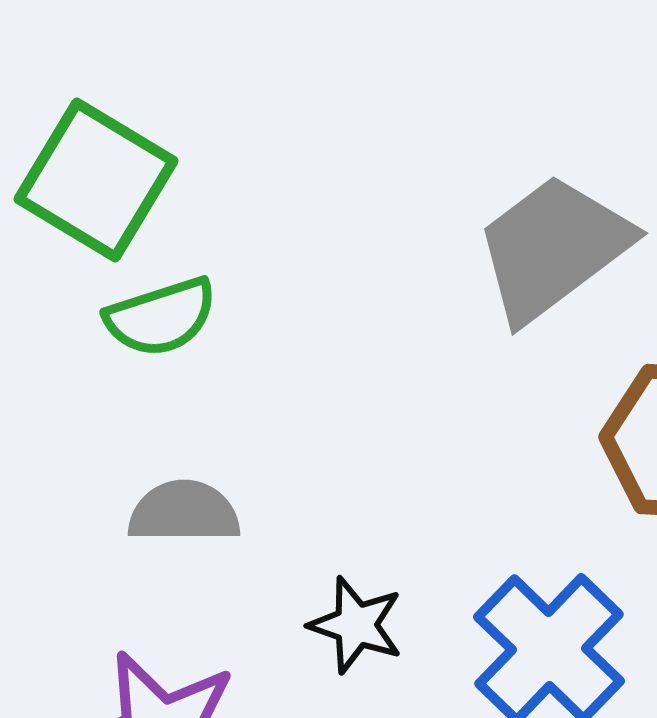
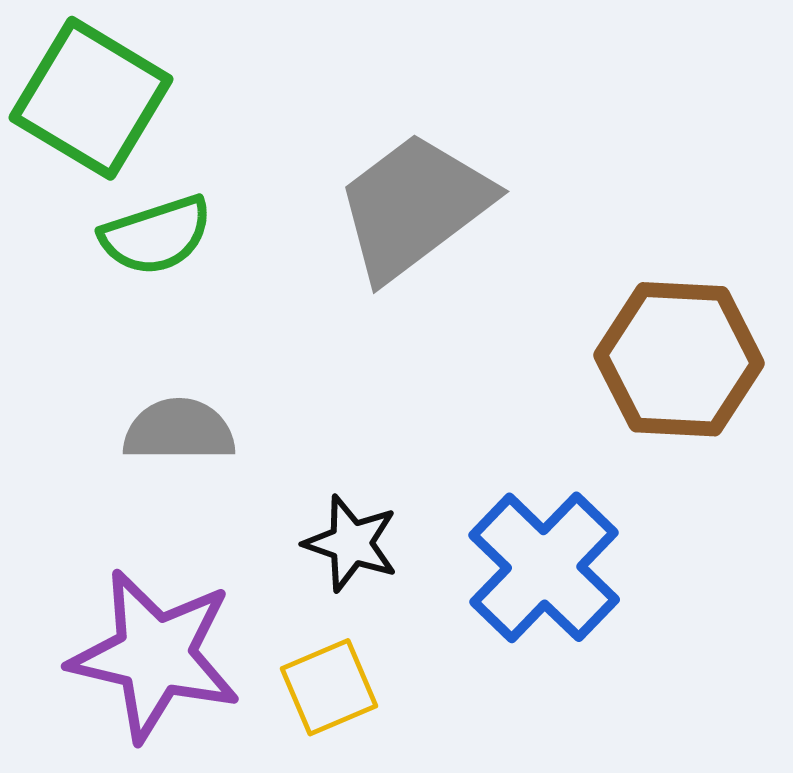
gray trapezoid: (553, 248) -> (414, 206), moved

